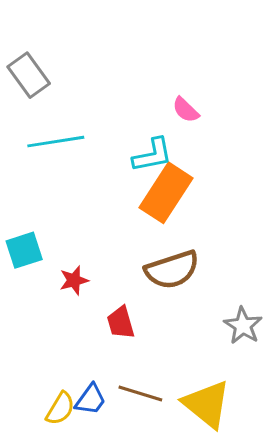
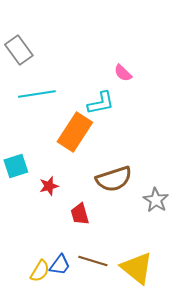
orange rectangle: (166, 193) -> (75, 132), moved
gray star: (243, 326) -> (156, 200), moved

